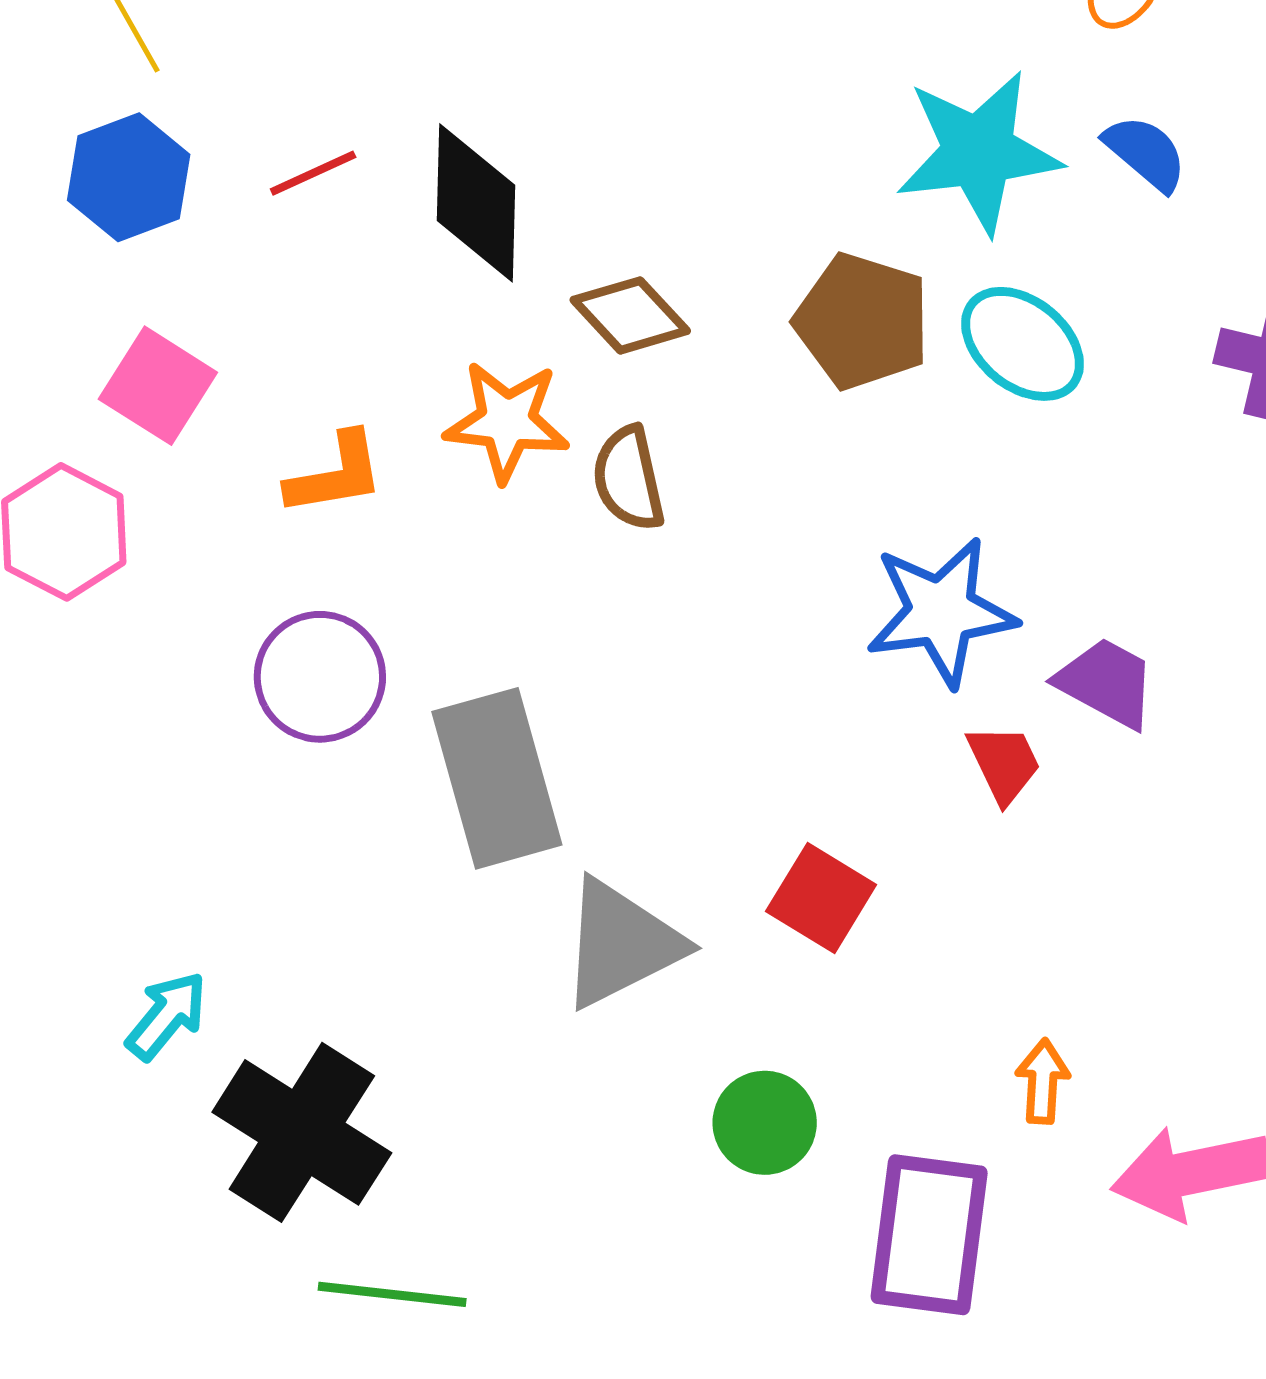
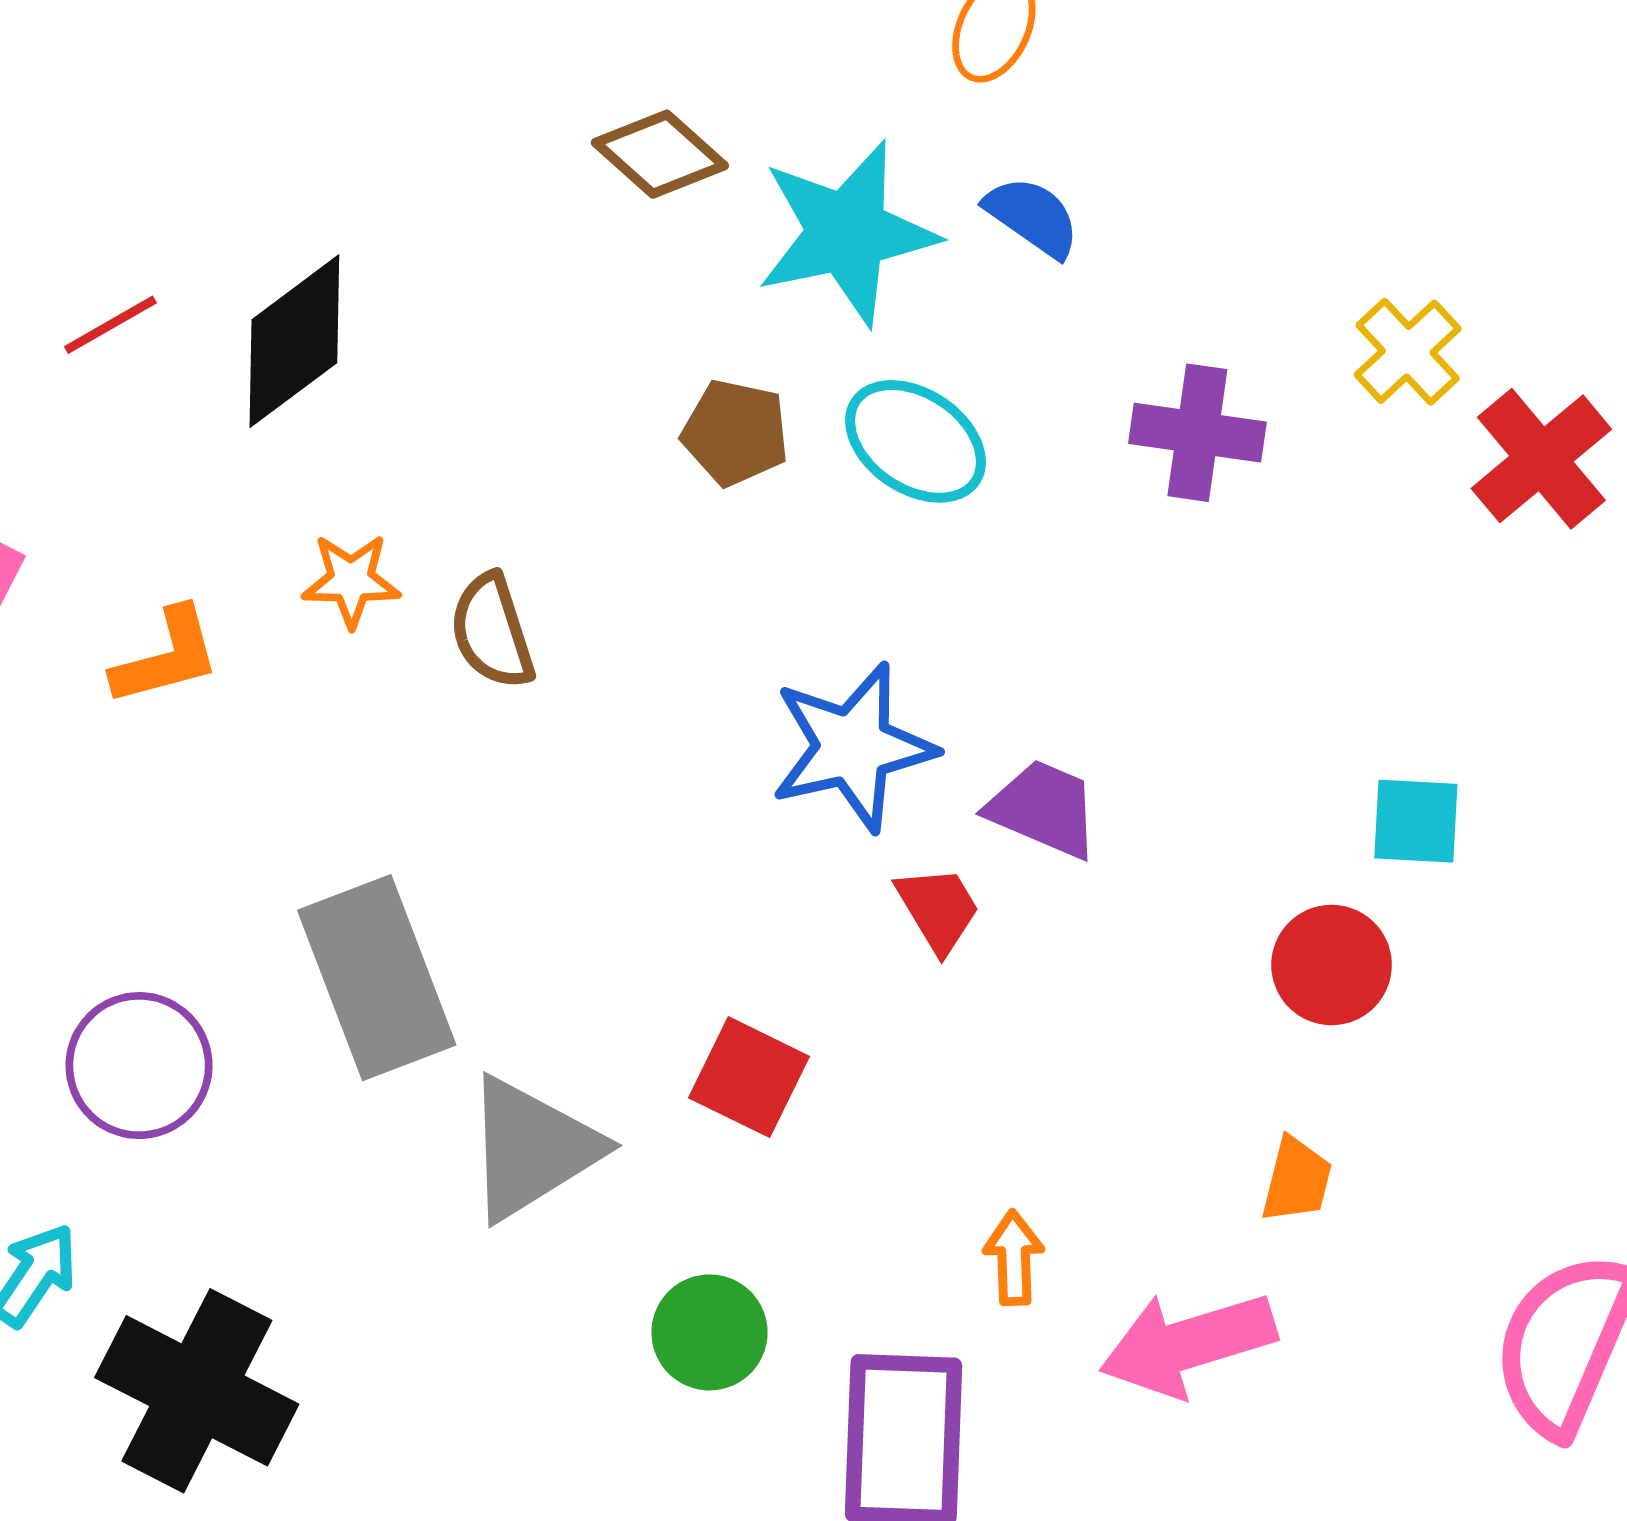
black diamond: (476, 203) -> (294, 341), turned 57
brown diamond: (630, 315) -> (660, 154), moved
brown pentagon: (862, 321) -> (735, 433), size x0.7
orange star: (507, 421) -> (351, 580), size x0.7
purple circle: (320, 677) -> (139, 1066), moved

